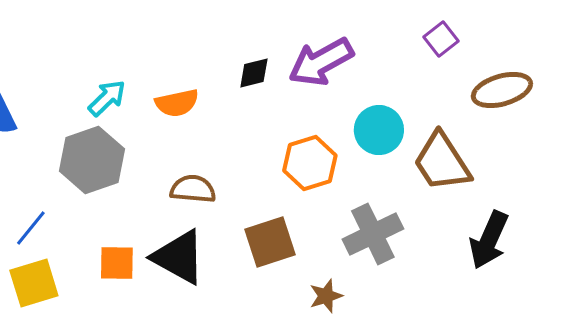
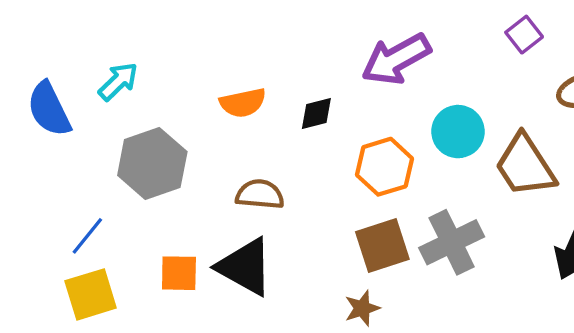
black diamond: (254, 73) -> (316, 113), moved
cyan arrow: (107, 98) -> (118, 81), moved
brown square: (270, 242) -> (382, 245), moved
brown star: (326, 296) -> (362, 308), moved

